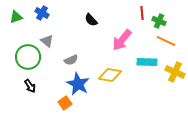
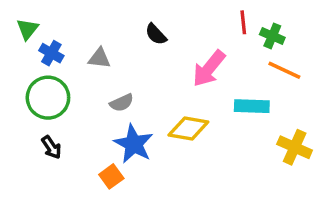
blue cross: (42, 13) -> (51, 53), moved
green triangle: (16, 17) -> (27, 29), turned -32
gray triangle: (47, 41) -> (99, 58), moved, turned -32
yellow cross: (175, 72) -> (295, 147), moved

